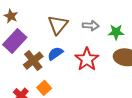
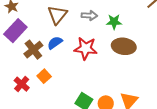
red star: (87, 59) -> (86, 48), turned -30

